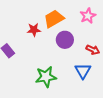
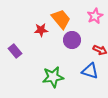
orange trapezoid: (54, 19) -> (61, 19), turned 80
blue triangle: (83, 71) -> (90, 71), turned -42

